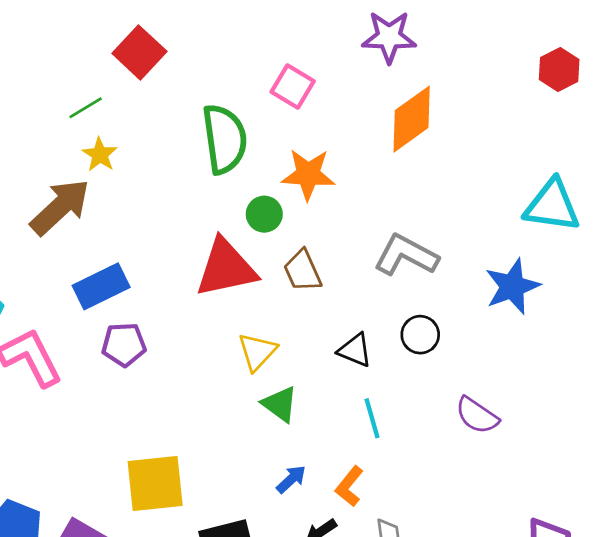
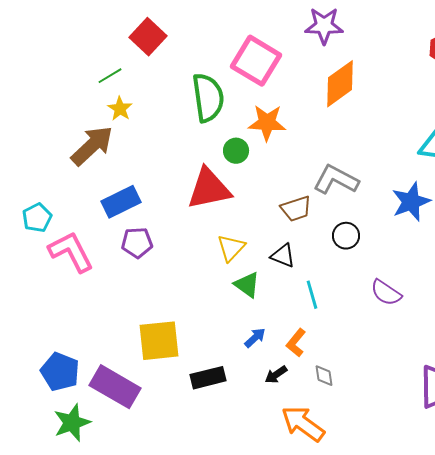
pink square: (293, 86) -> (256, 61), size x1.6
brown trapezoid: (303, 271) -> (296, 209), moved, turned -84
black triangle: (355, 350) -> (283, 256), moved

